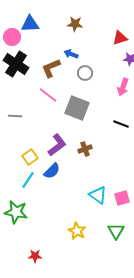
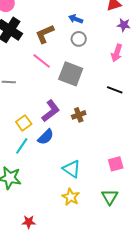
blue arrow: (71, 54) -> (76, 19), moved
cyan triangle: (98, 195) -> (72, 169), moved

